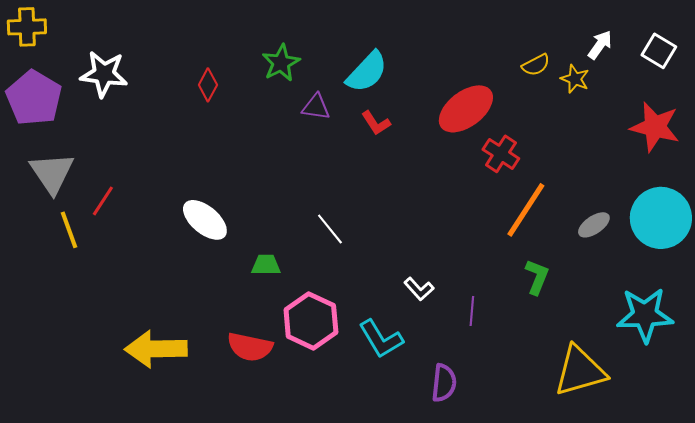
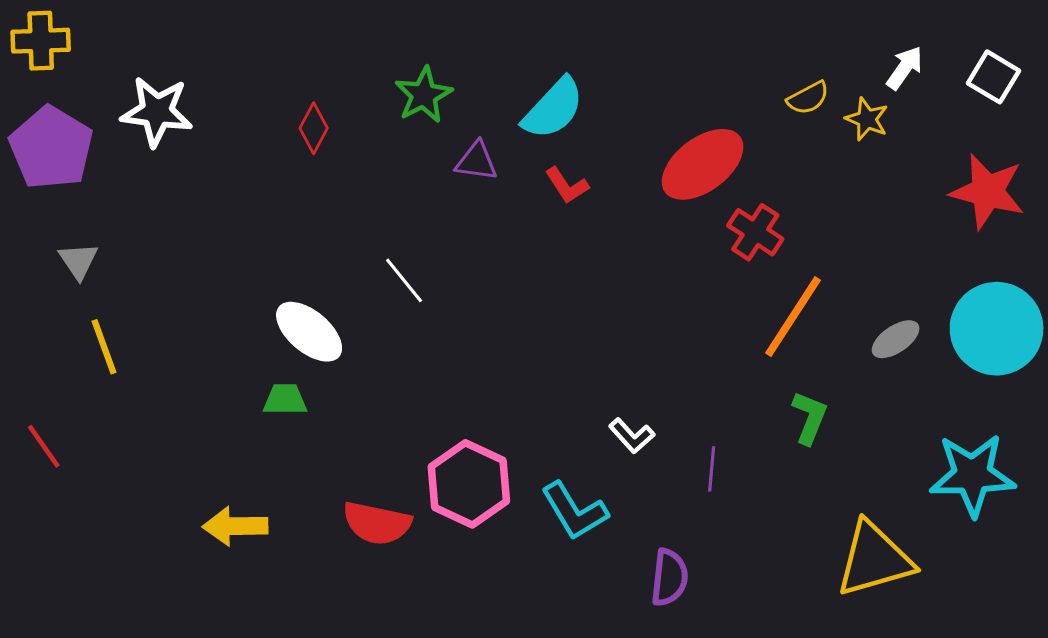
gray triangle: (52, 173) -> (78, 261), size x0.6
red line: (103, 201) -> (44, 446), moved, turned -68
white line: (330, 229) -> (404, 280), moved
green trapezoid: (266, 265) -> (285, 400), moved
yellow arrow: (156, 349) -> (235, 526), size x0.7

